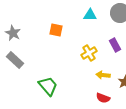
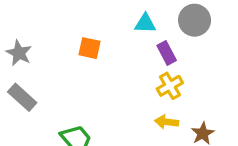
purple rectangle: (115, 45) -> (167, 53), moved
yellow cross: (89, 53) -> (170, 86), moved

